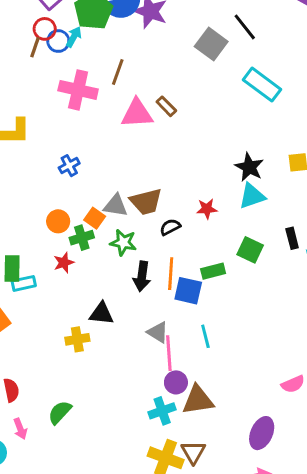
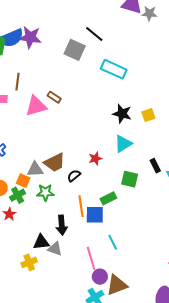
black star: (249, 167) -> (122, 114), moved
black arrow: (142, 276) -> (62, 225), moved
gray triangle: (158, 332) -> (55, 249), moved

